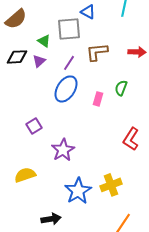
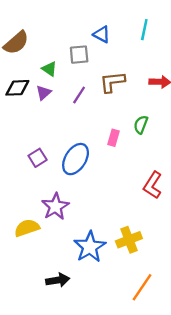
gray square: (69, 29) -> (79, 55), size x0.7
blue ellipse: (66, 89) -> (76, 159), moved
purple square: (34, 126) -> (38, 158), moved
purple star: (63, 150) -> (55, 207), moved

